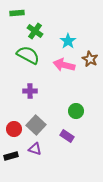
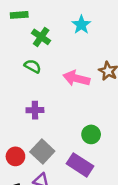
cyan star: (68, 41) -> (81, 25), moved
green semicircle: (28, 55) -> (33, 66), size x0.6
purple rectangle: (67, 136) -> (80, 165), size x1.5

